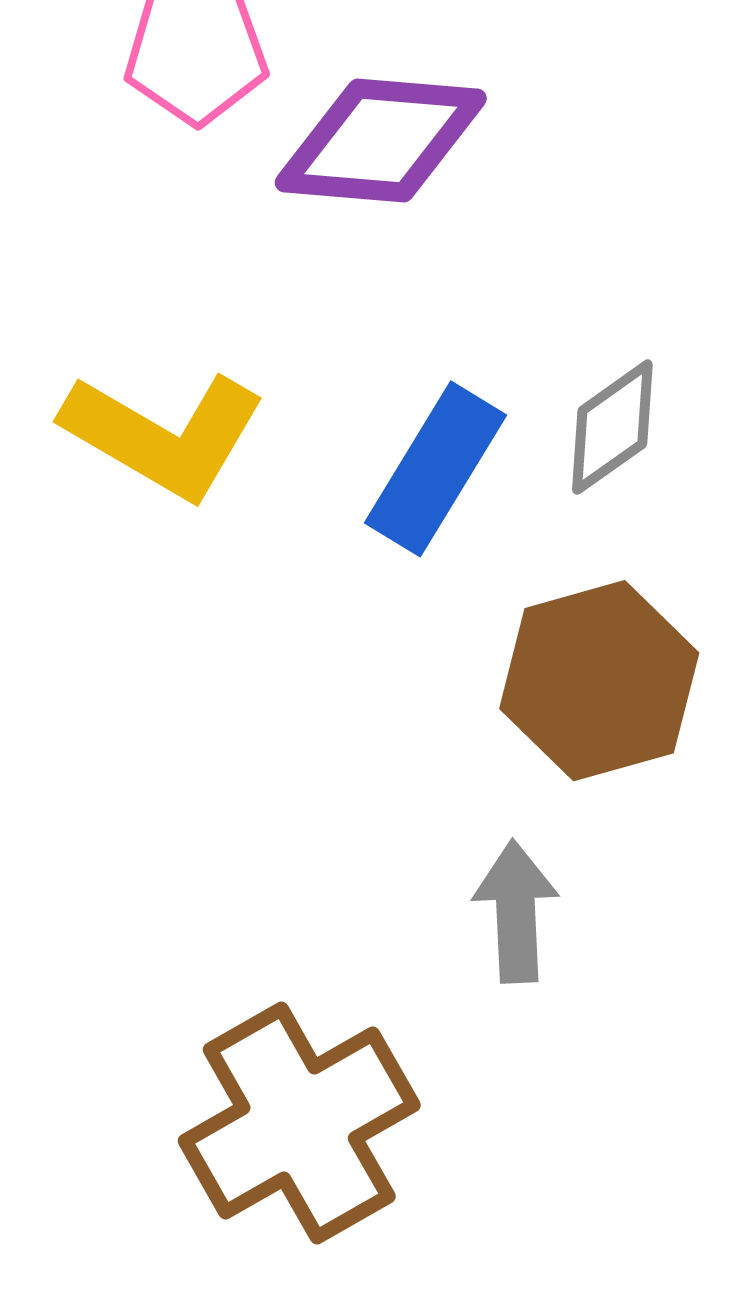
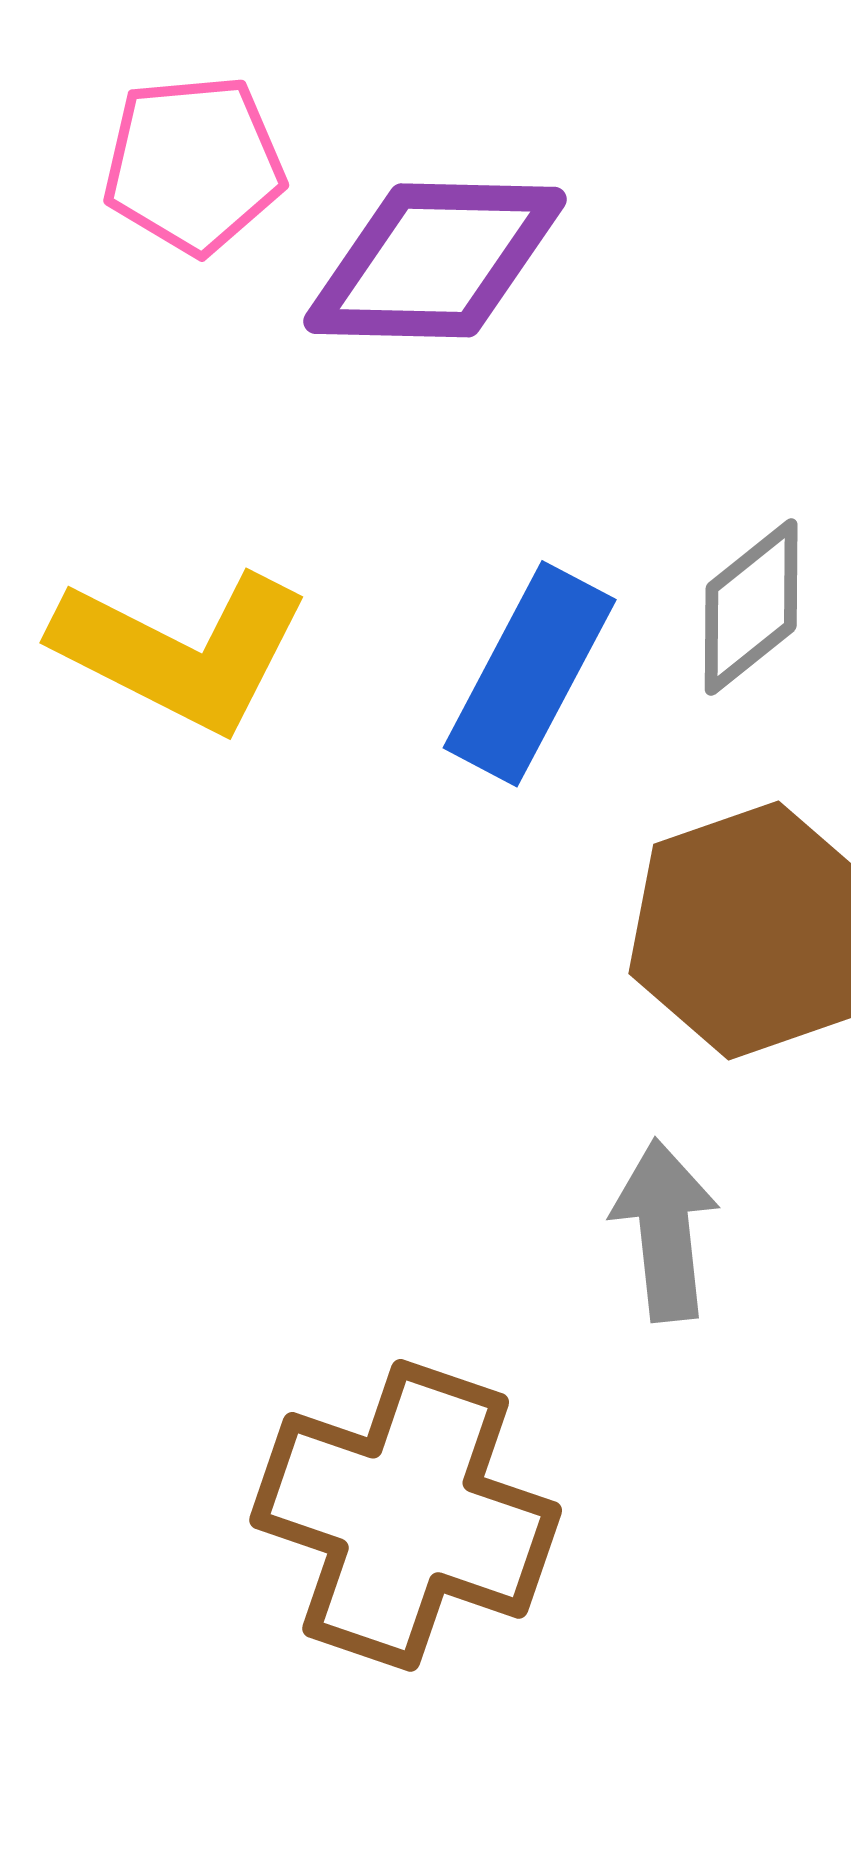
brown cross: (299, 1123) -> (406, 1515), turned -38

